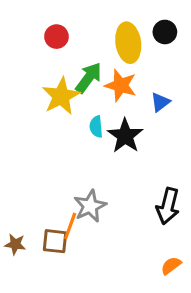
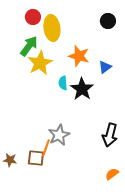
red circle: (56, 37) -> (33, 17), moved
yellow ellipse: (128, 43) -> (52, 28), moved
green arrow: (89, 78) -> (29, 46), moved

